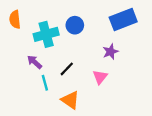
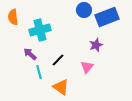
blue circle: (75, 25) -> (84, 10), moved

